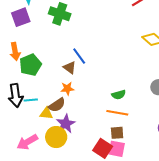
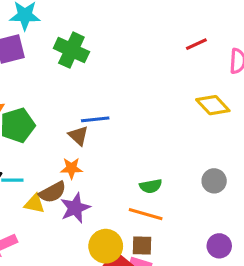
blue line: (79, 56) -> (95, 119), turned -66
purple star: (66, 124) -> (75, 208), moved
yellow circle: (56, 137) -> (106, 246), moved

